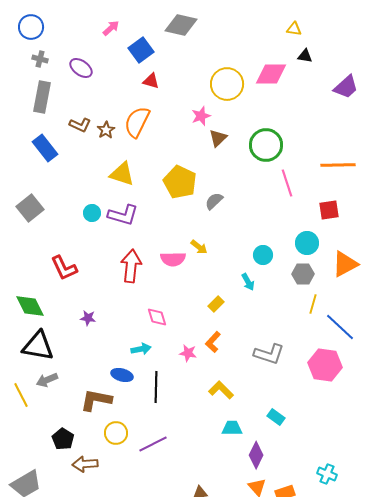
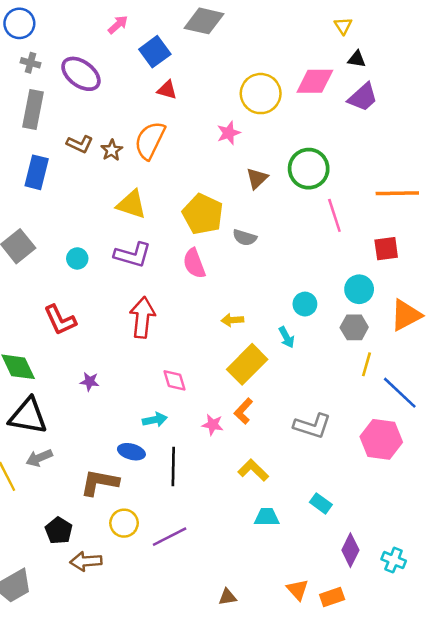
yellow triangle: (294, 29) -> (343, 26), turned 49
purple ellipse: (81, 68) -> (81, 74), size x1.4
purple trapezoid: (346, 87) -> (363, 97), moved
brown triangle: (218, 138) -> (257, 178), moved
blue rectangle: (45, 148) -> (37, 172), turned 52
gray semicircle: (214, 201) -> (245, 238), turned -120
cyan circle: (92, 213) -> (77, 258), moved
yellow arrow: (199, 247) -> (232, 320), moved, turned 138
pink semicircle: (173, 259) -> (194, 263), moved, turned 70
yellow rectangle: (216, 304) -> (247, 364), size x2.0
purple diamond: (256, 455) -> (350, 550), moved
cyan cross: (327, 474) -> (394, 560), moved

